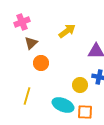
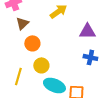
yellow circle: (80, 85) -> (41, 65), moved

